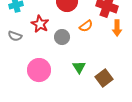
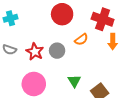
red star: (40, 24) -> (35, 52), moved

